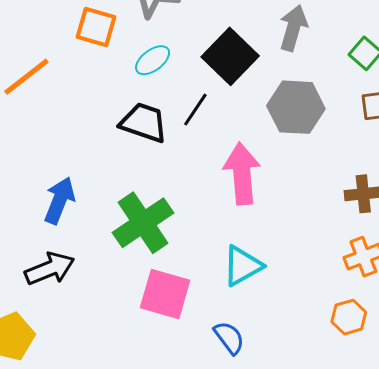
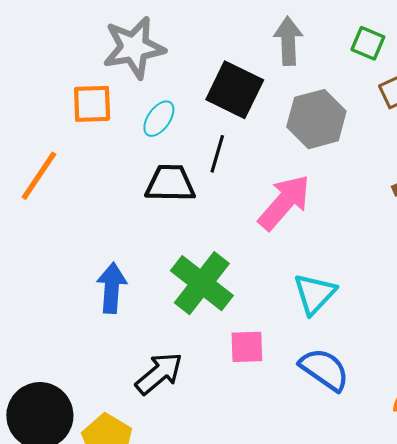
pink arrow: (242, 174) -> (284, 202), turned 64
black arrow: (50, 269) -> (159, 373), moved
pink square: (165, 294) -> (247, 347), size x0.7
blue semicircle: (229, 338) -> (324, 369), size x1.4

